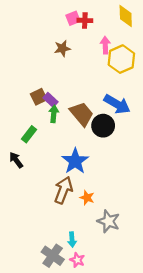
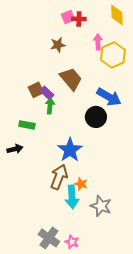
brown trapezoid: (82, 114) -> (71, 79), moved
green rectangle: (29, 134) -> (27, 125), turned 63
black arrow: (16, 160) -> (15, 149), turned 112
cyan arrow: (72, 240) -> (72, 197), moved, size x1.6

